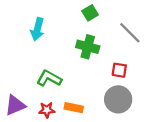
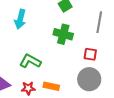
gray line: (130, 33) -> (99, 22), turned 55

